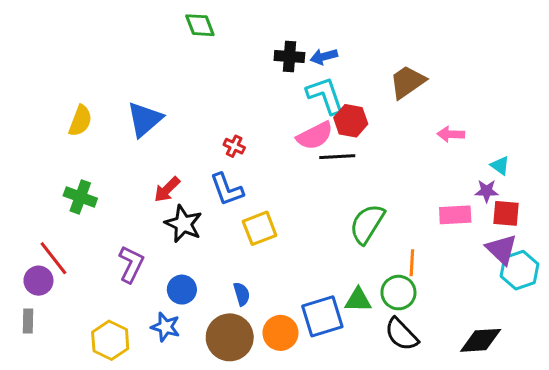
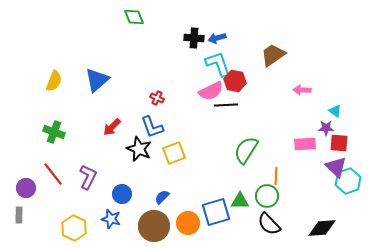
black star: (183, 224) -> (139, 149), moved
red line: (53, 258) -> (53, 174), moved
blue semicircle: (242, 294) -> (162, 197), turned -119

